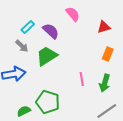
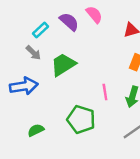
purple semicircle: (51, 31) -> (69, 22), moved
green pentagon: (48, 102) -> (81, 119), moved

